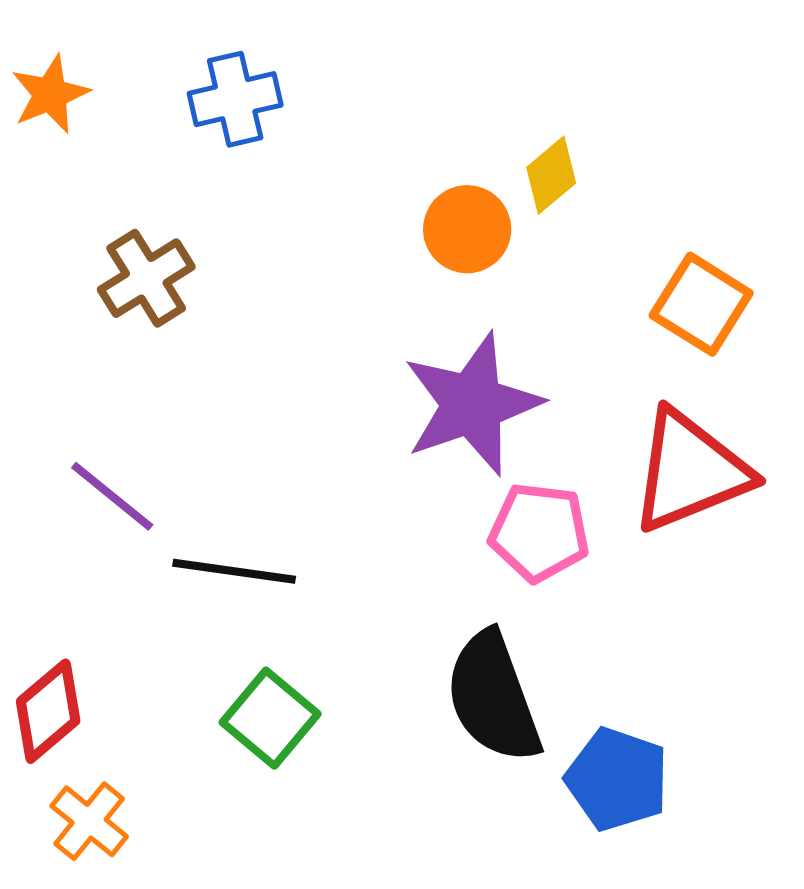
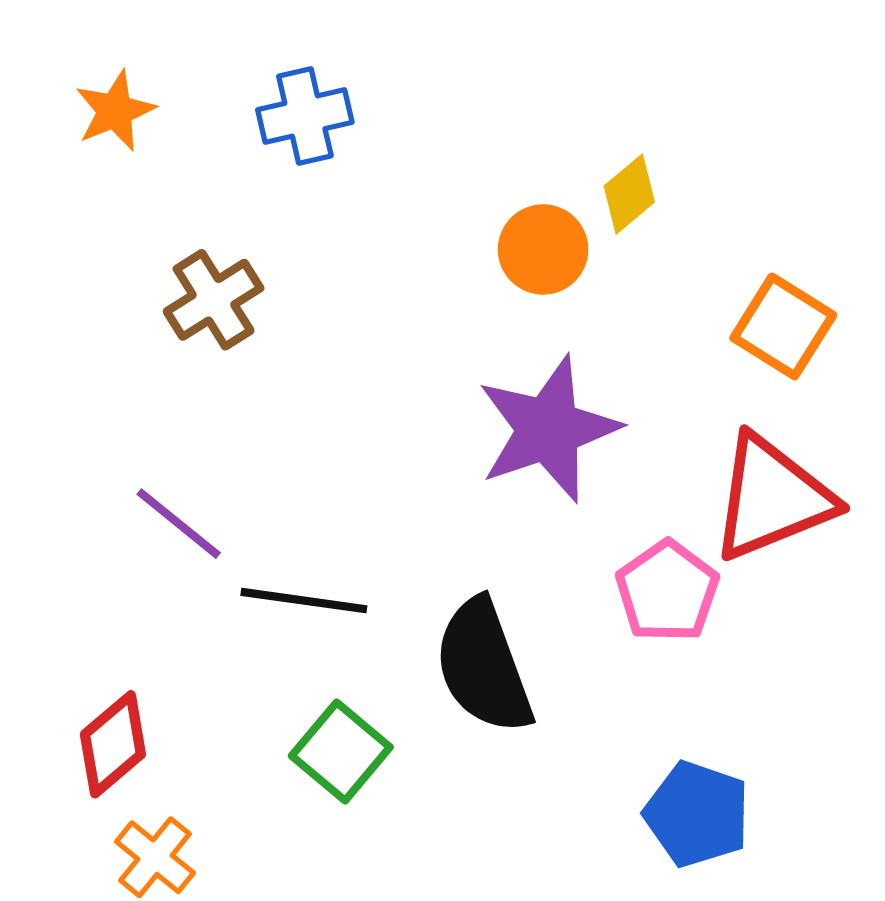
pink pentagon: (539, 532) -> (667, 591), moved, turned 30
black semicircle: (493, 697) -> (484, 666), moved

